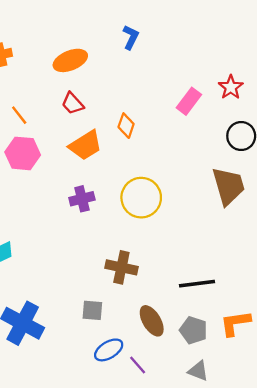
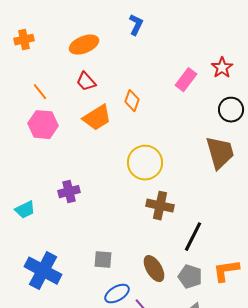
purple cross: (82, 199) -> (69, 192), moved
brown cross: (121, 267) -> (160, 206), moved
black line: (197, 284) -> (193, 237), turned -56

